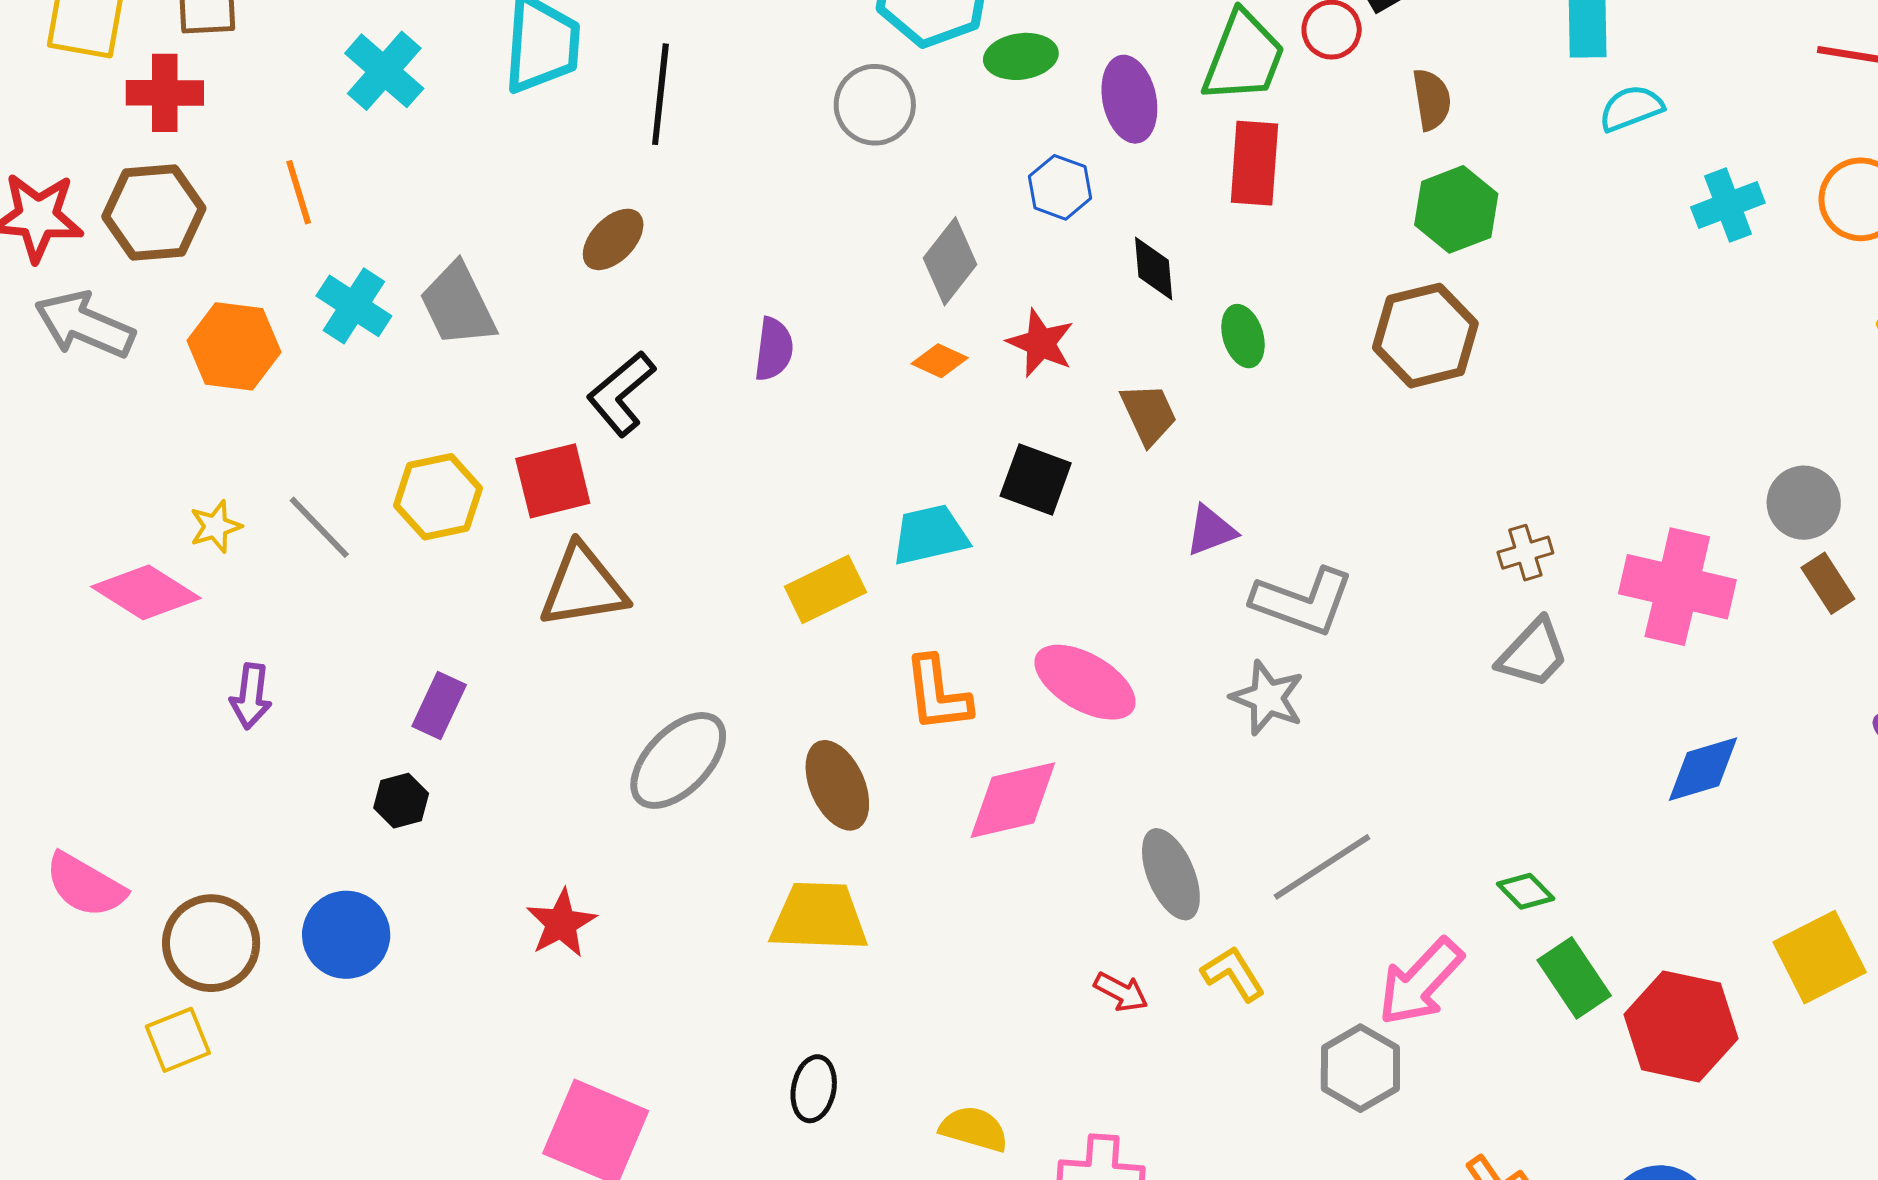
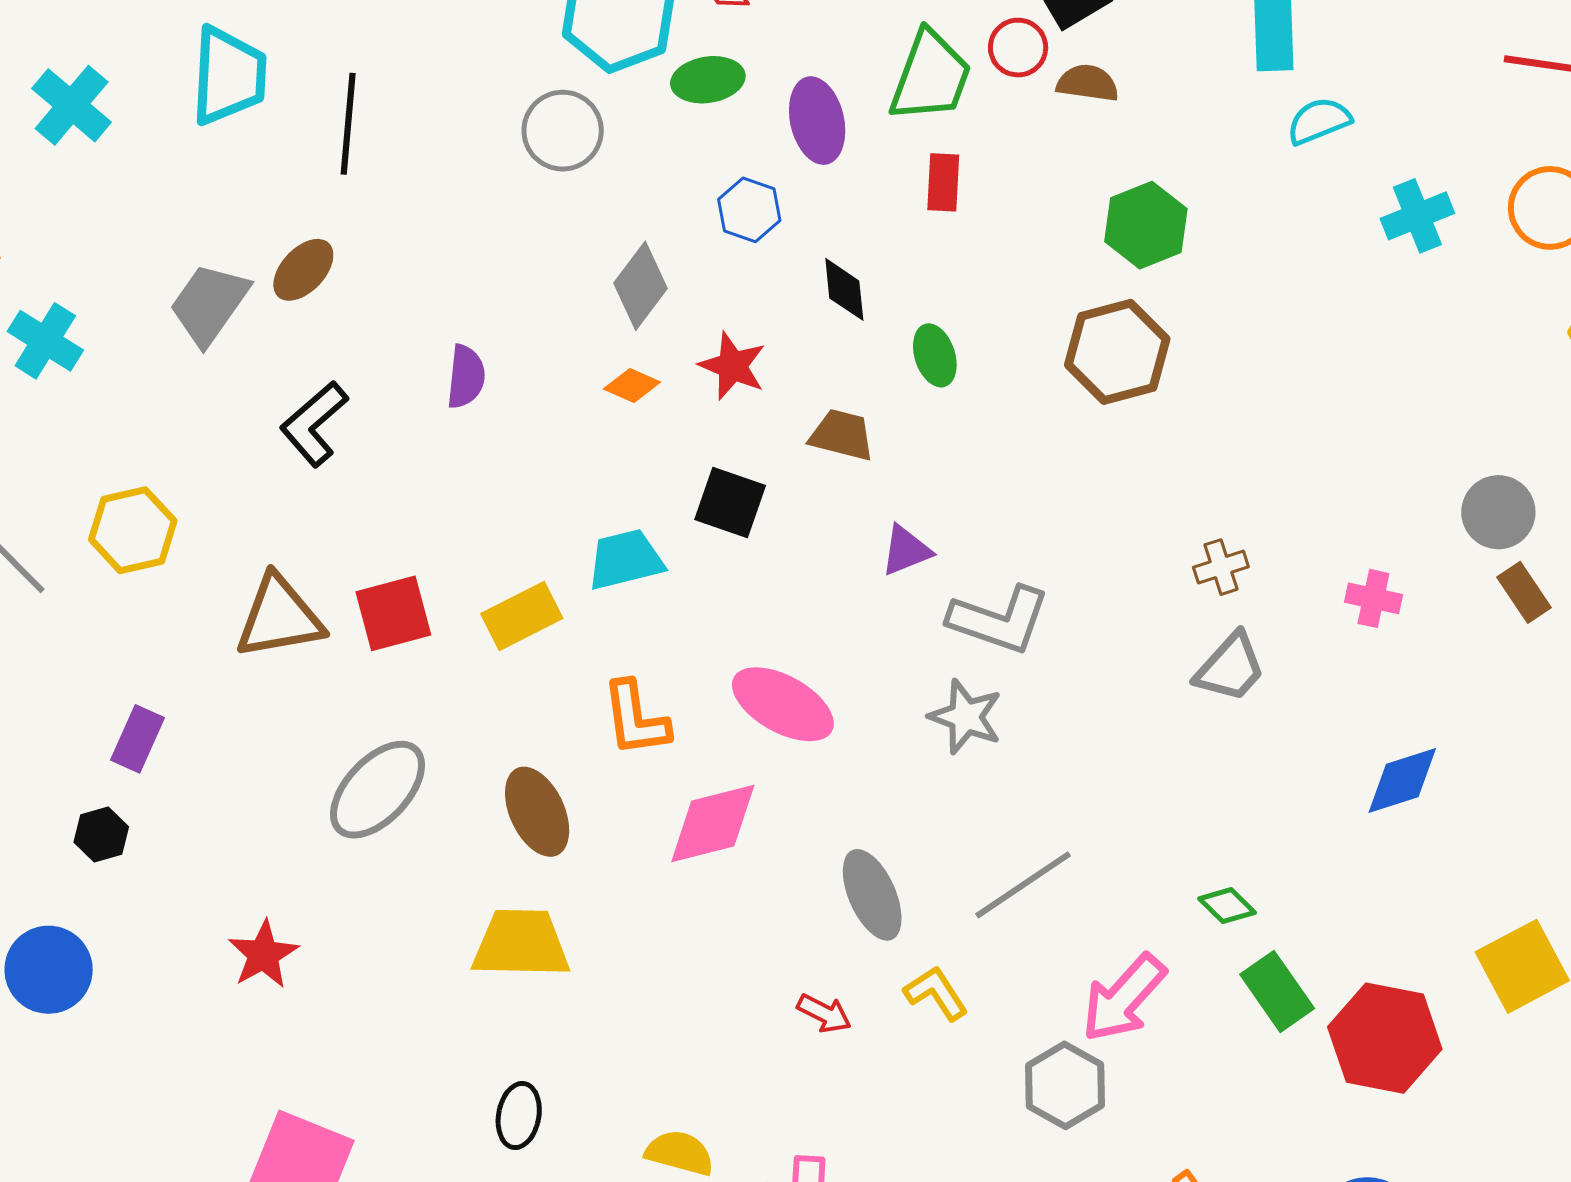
brown semicircle: (1432, 100) -> (1088, 83), moved, turned -72
red rectangle: (1254, 163) -> (943, 182), size x0.7
gray trapezoid: (458, 305) -> (209, 304), moved, turned 62
brown trapezoid: (1149, 414) -> (842, 435), turned -50
red square: (553, 481) -> (393, 613), moved
pink cross: (1677, 587) -> (1373, 598), size x0.5

